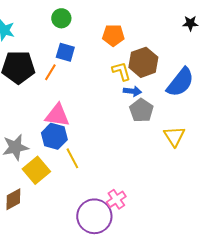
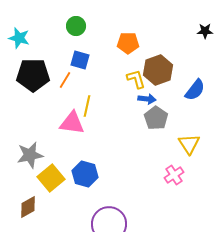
blue semicircle: (180, 82) -> (195, 90), size x0.7
blue hexagon: (54, 136) -> (85, 174), moved
yellow line: (72, 158) -> (87, 106), moved, turned 40
pink cross: (116, 199) -> (174, 175), moved

